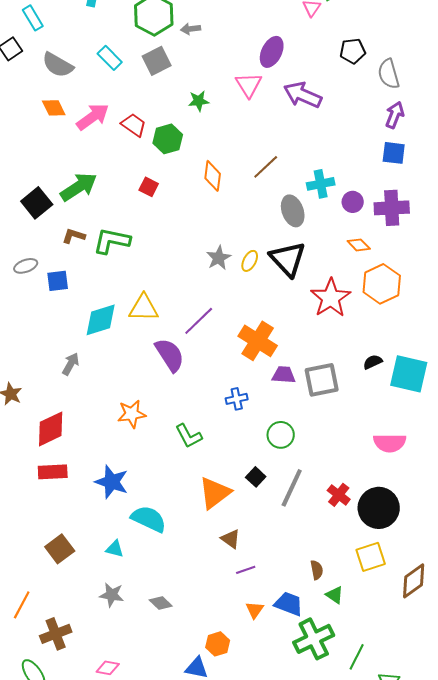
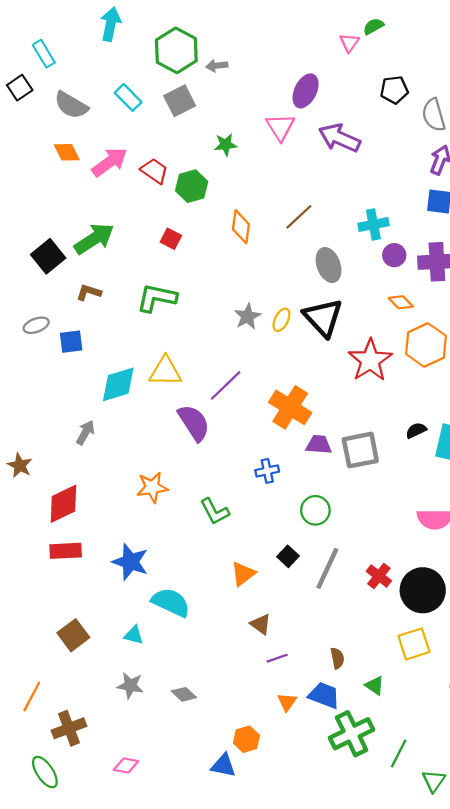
cyan cross: (321, 184) -> (373, 224), moved
green L-shape: (112, 241) -> (157, 298), moved
orange triangle: (215, 493) -> (243, 574), size x0.7
brown semicircle: (317, 570) -> (337, 658), moved

